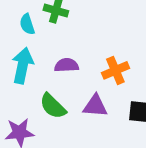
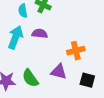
purple semicircle: (66, 65) -> (40, 34), moved
green semicircle: (53, 106) -> (30, 78), moved

